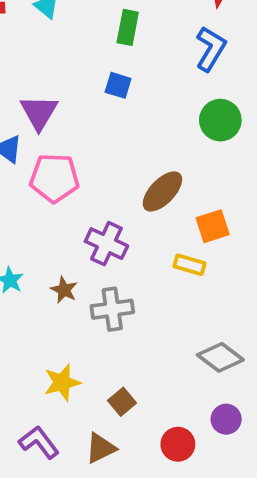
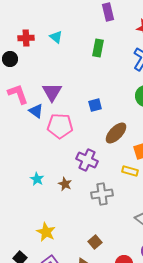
blue square: (118, 85) -> (95, 105), moved, turned -32
gray cross: (112, 309) -> (102, 194), moved
yellow star: (62, 382) -> (46, 232), moved, turned -30

